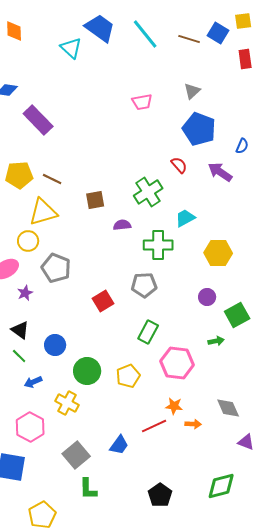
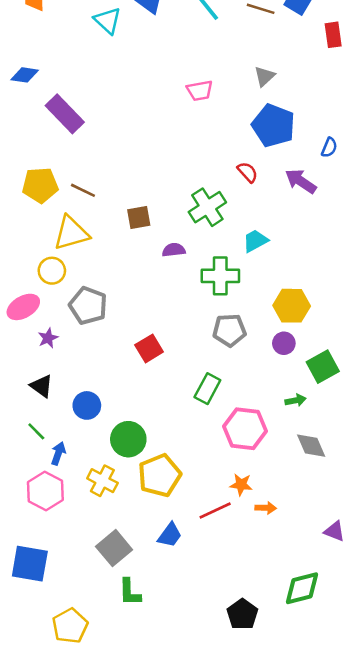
yellow hexagon: (218, 253) -> (292, 306), moved
gray pentagon: (144, 285) -> (229, 330), moved
green line: (19, 356) -> (36, 431), moved
yellow pentagon: (128, 376) -> (159, 475), moved, size x1.4
blue arrow: (33, 382) -> (58, 453), turned 132
gray diamond: (228, 408) -> (311, 446), moved
pink hexagon: (30, 427) -> (45, 491), moved
black pentagon: (160, 495) -> (242, 614), moved

